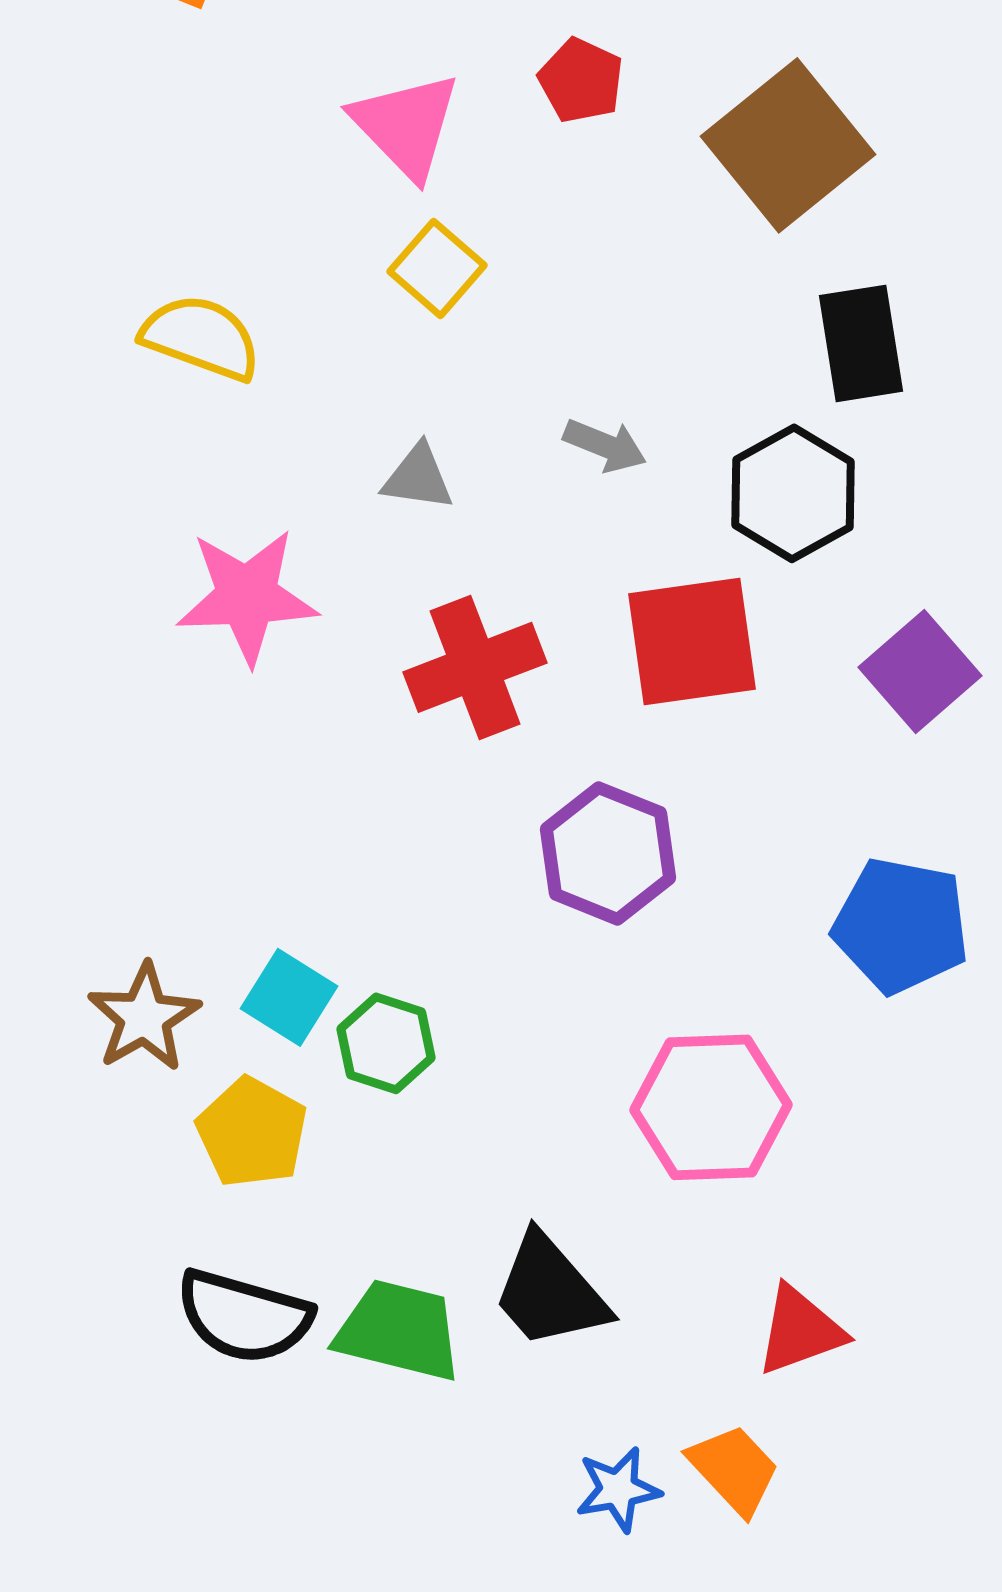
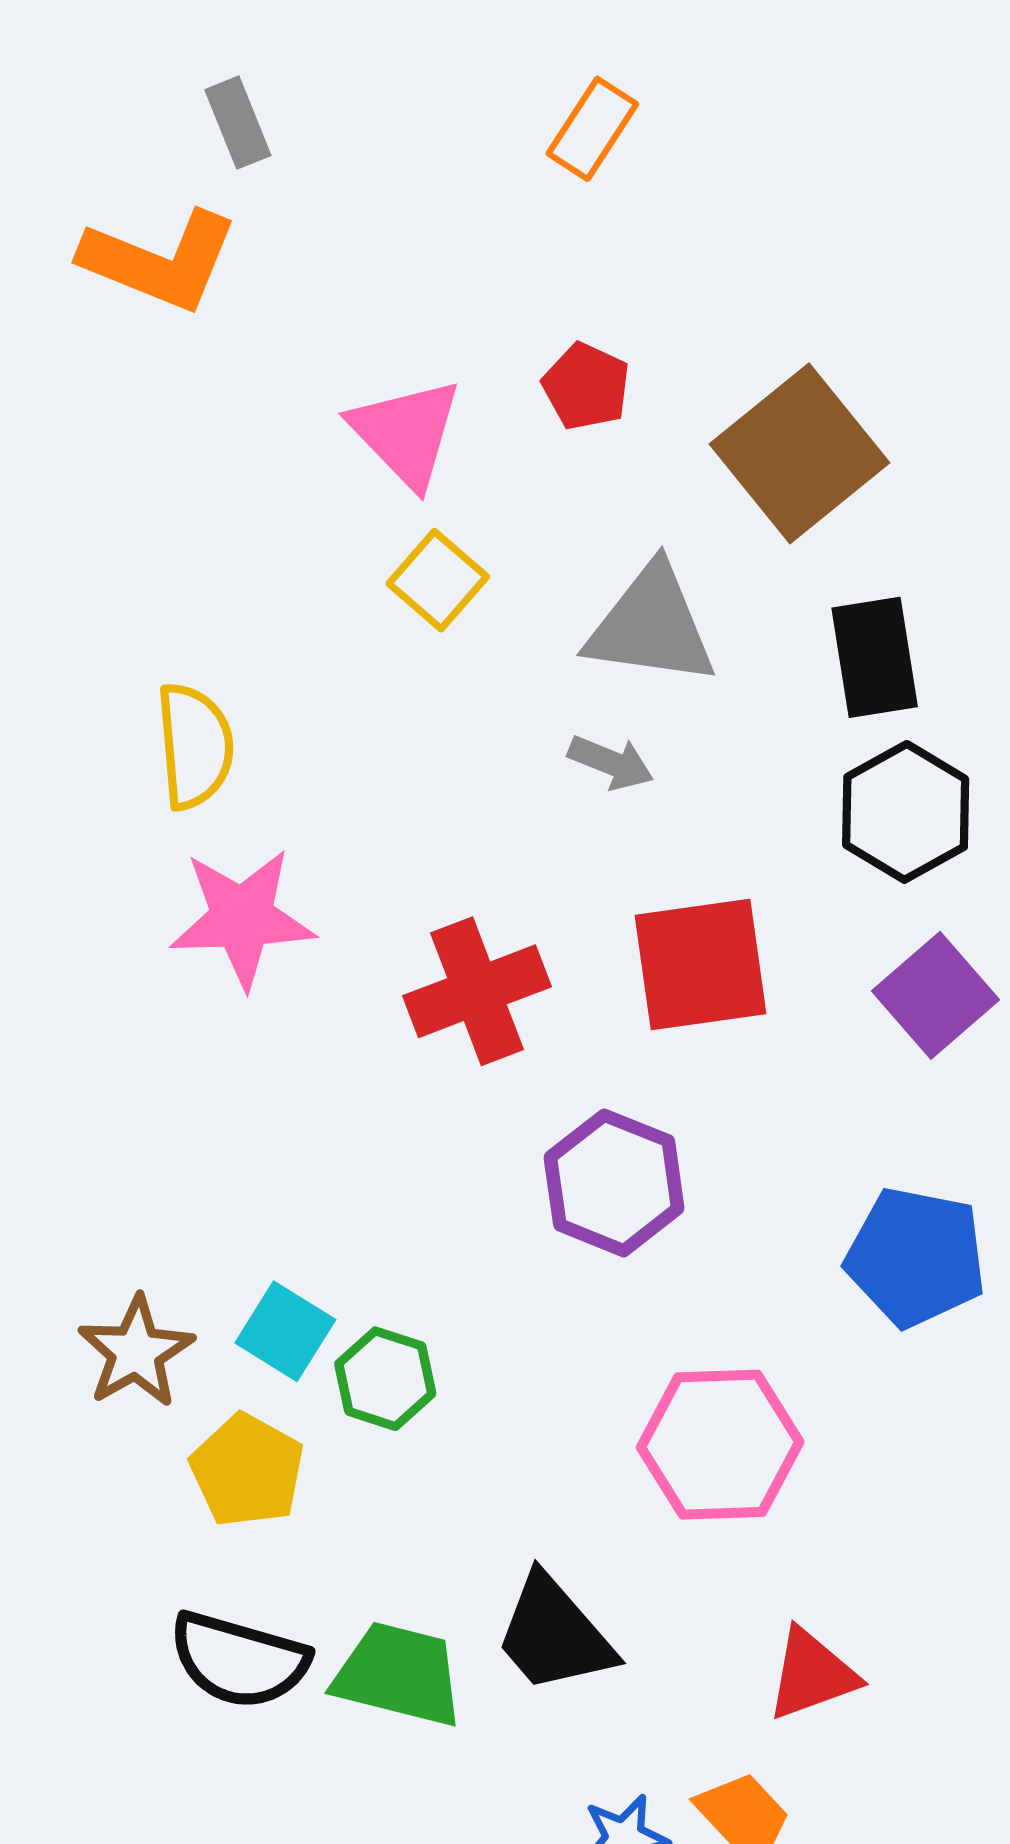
yellow semicircle: (201, 337) -> (195, 746), moved, turned 65
gray triangle: (418, 477) -> (651, 625), moved, size x1.8
black hexagon: (793, 493) -> (906, 812), moved

